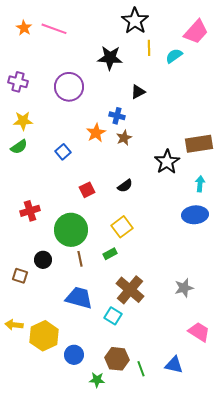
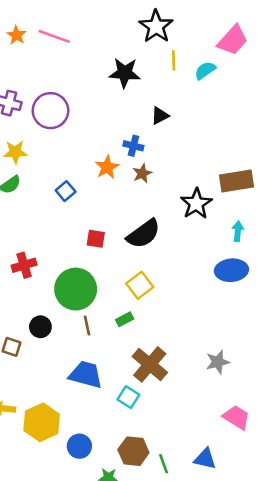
purple circle: (69, 87) -> (50, 111), moved
black semicircle: (125, 186) -> (143, 234), size x1.8
red square: (87, 190) -> (96, 239), turned 35

